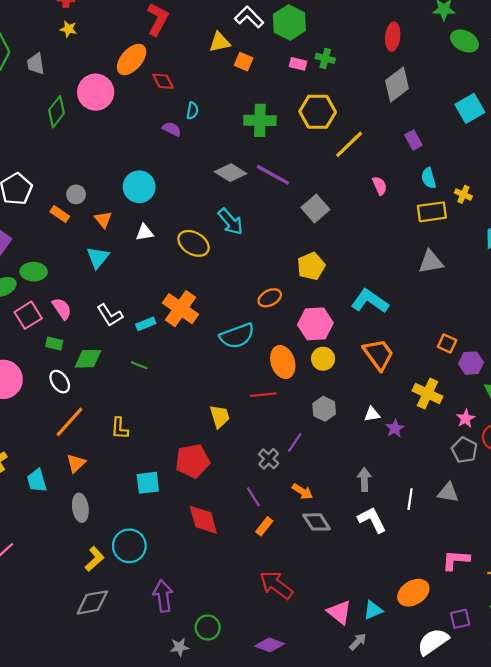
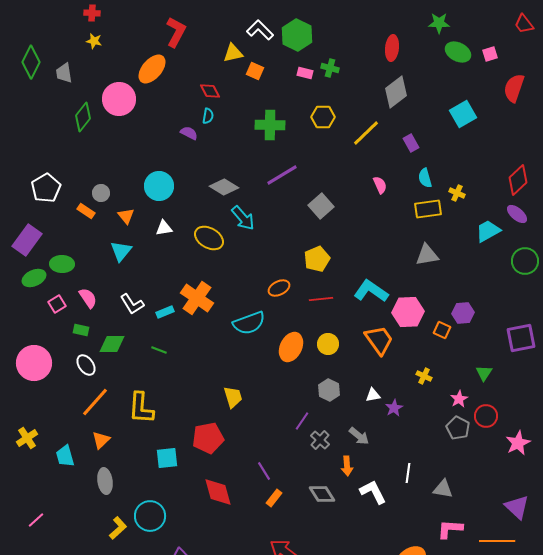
red diamond: (163, 81) -> (210, 91), moved
yellow hexagon: (318, 112) -> (323, 117), size x0.7
yellow line: (349, 144) -> (366, 133), moved
gray diamond: (231, 173) -> (224, 187), moved
purple line: (273, 175) -> (282, 175), turned -60
pink square: (28, 315) -> (57, 304), size x0.7
pink hexagon: (315, 324) -> (408, 312), moved
orange ellipse: (283, 362) -> (291, 347), turned 44
purple hexagon: (471, 363) -> (463, 313), moved
yellow cross: (427, 394) -> (424, 376), size x0.6
red line: (263, 395) -> (321, 299), moved
yellow L-shape: (120, 428) -> (141, 408), size x1.6
gray cross: (269, 459) -> (320, 440), moved
gray arrow: (364, 479) -> (359, 436), moved, turned 130
orange arrow: (302, 491) -> (347, 466), moved, turned 54
gray triangle: (448, 493) -> (443, 489), moved

